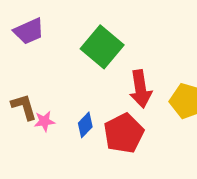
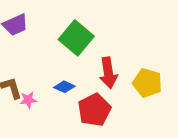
blue diamond: (85, 125) -> (64, 87), moved, turned 70

